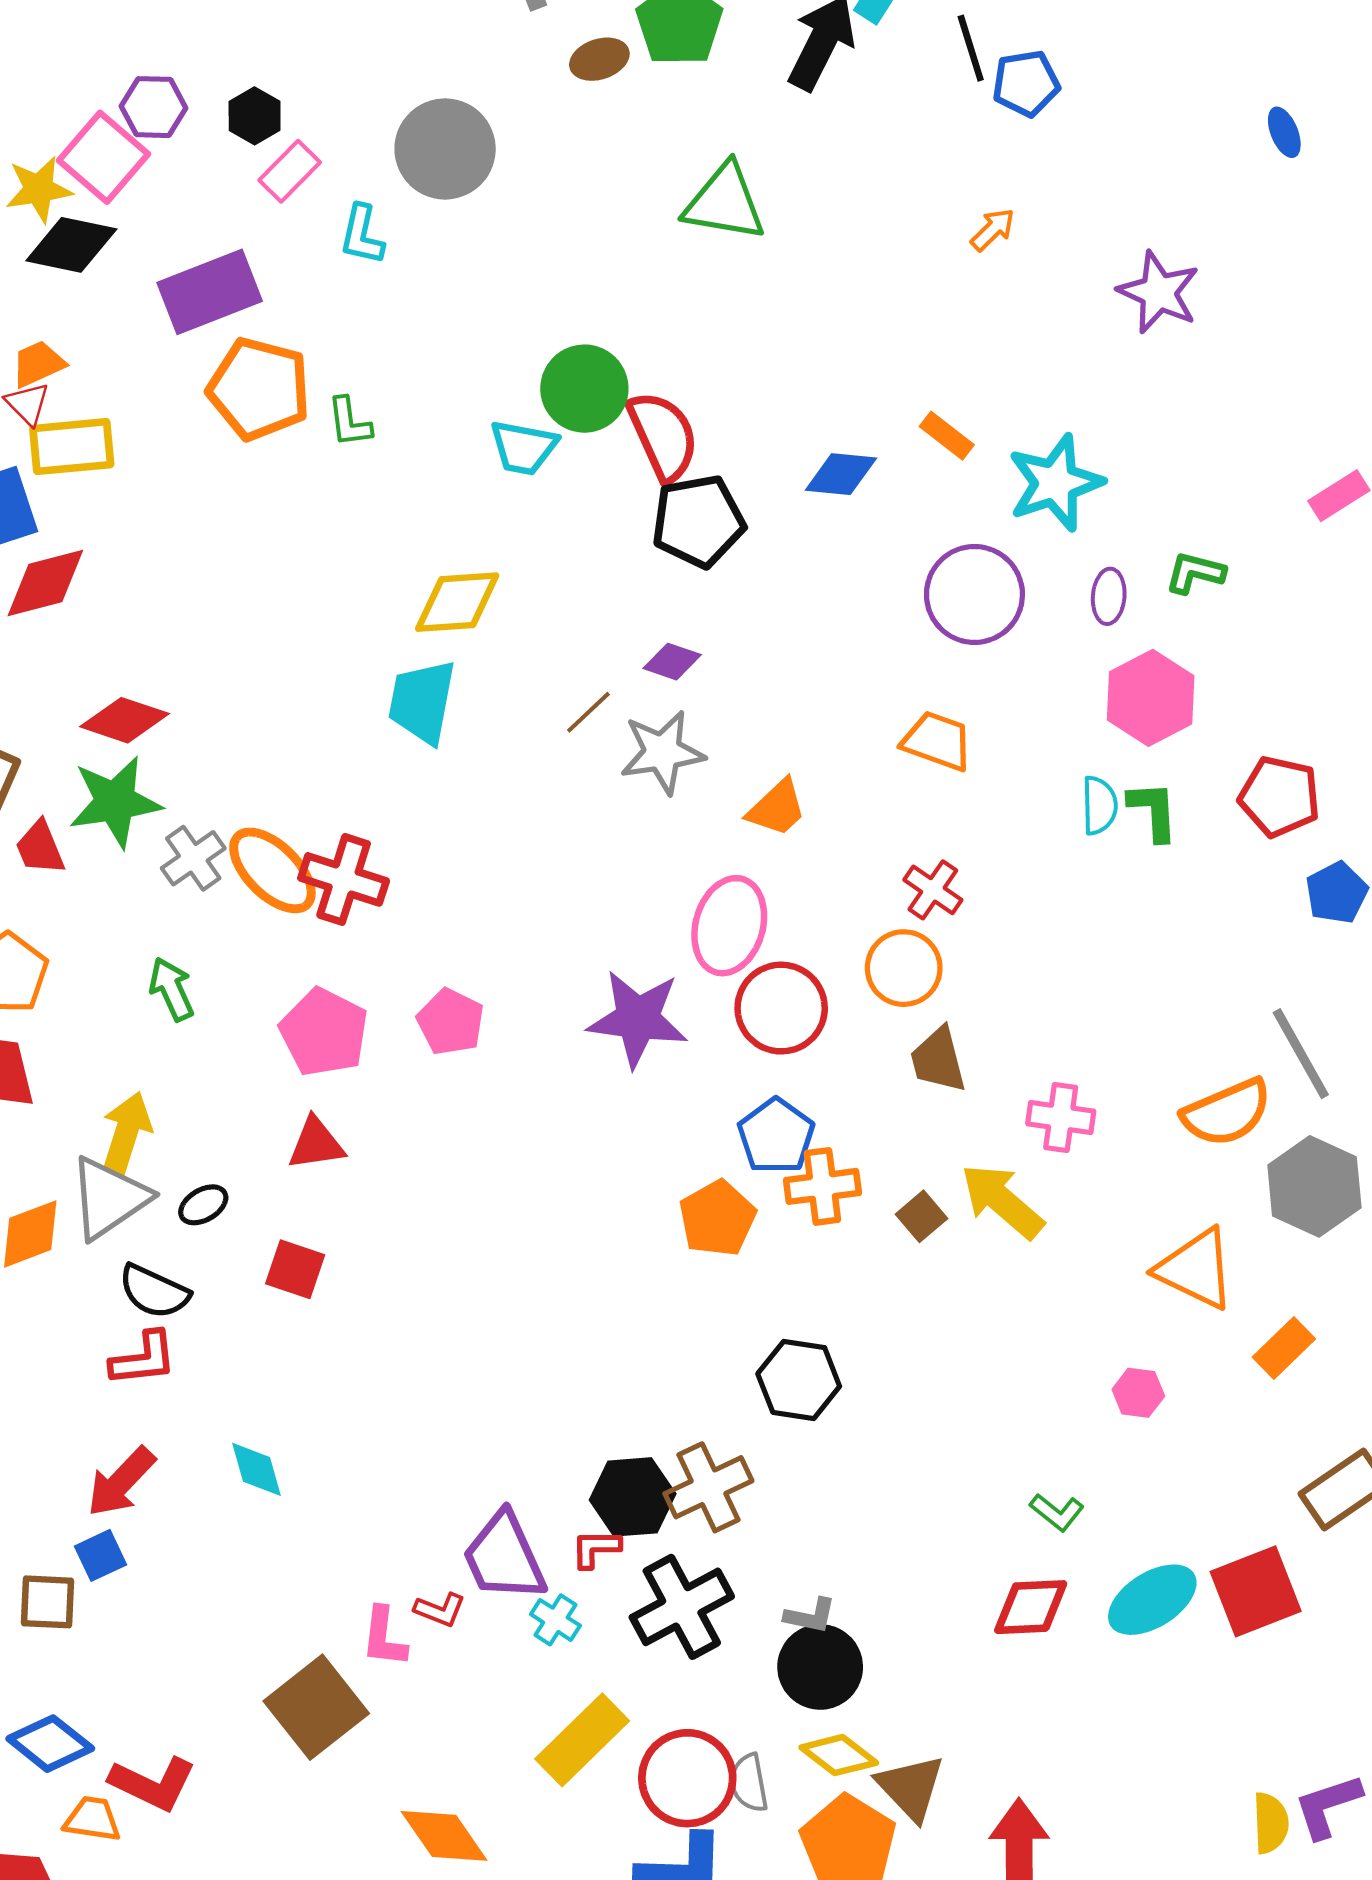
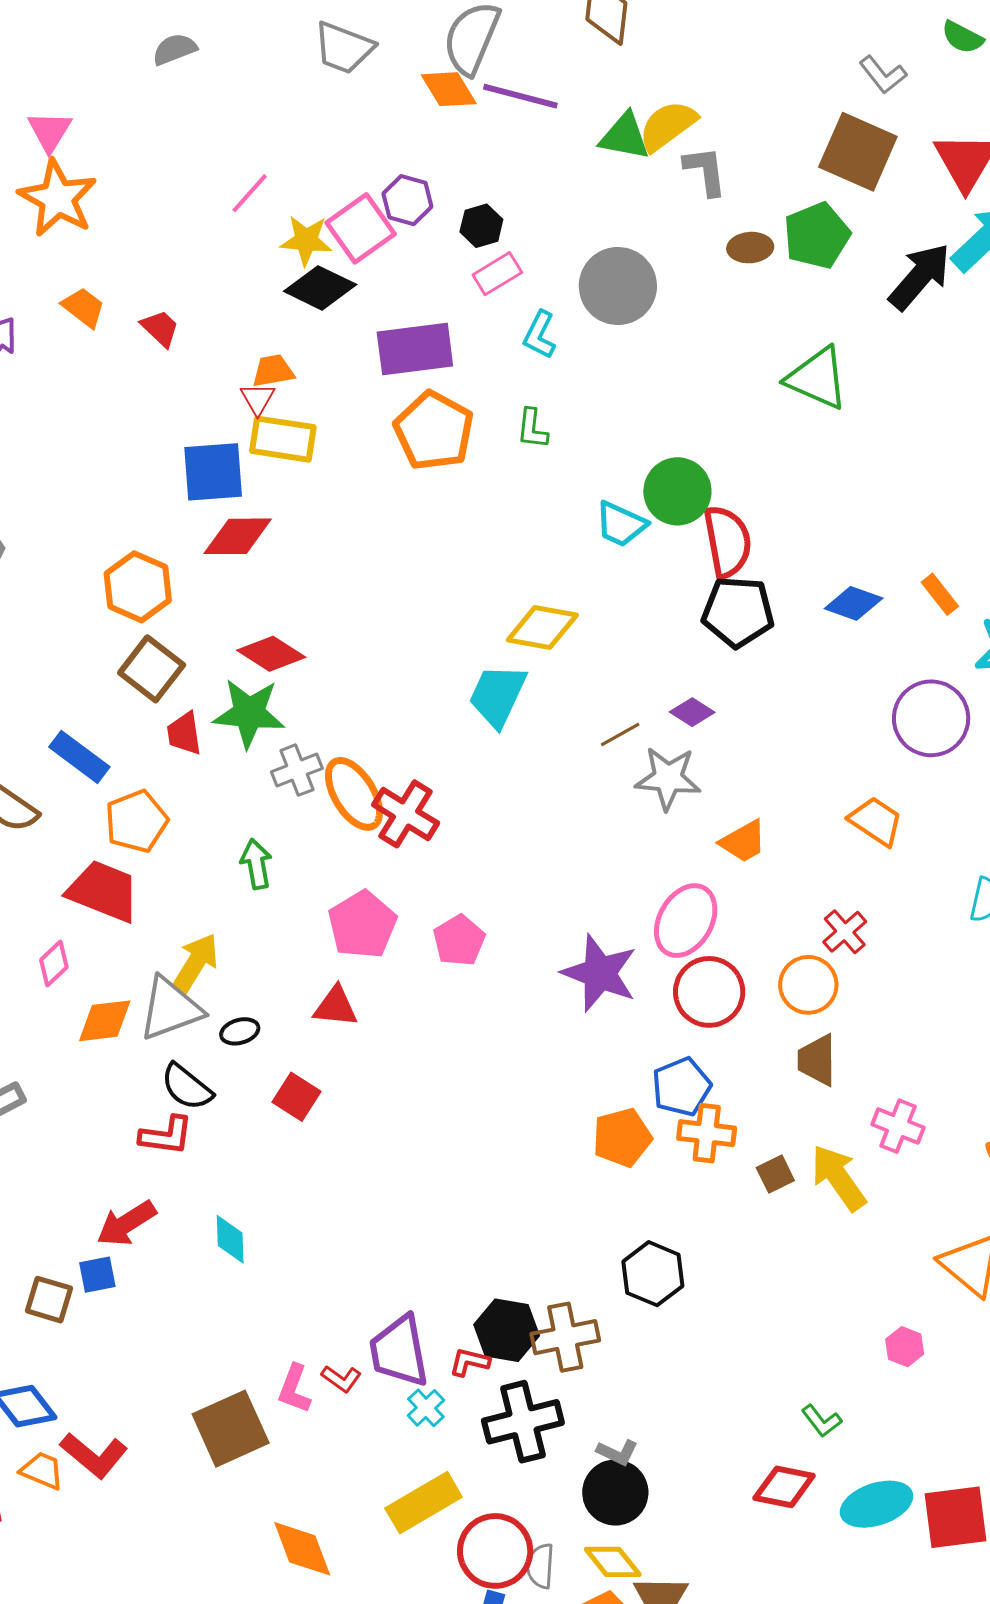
green L-shape: (349, 422) -> (532, 429), moved

